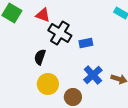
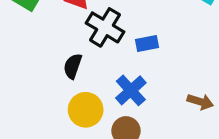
blue cross: (93, 75) -> (131, 90), moved

